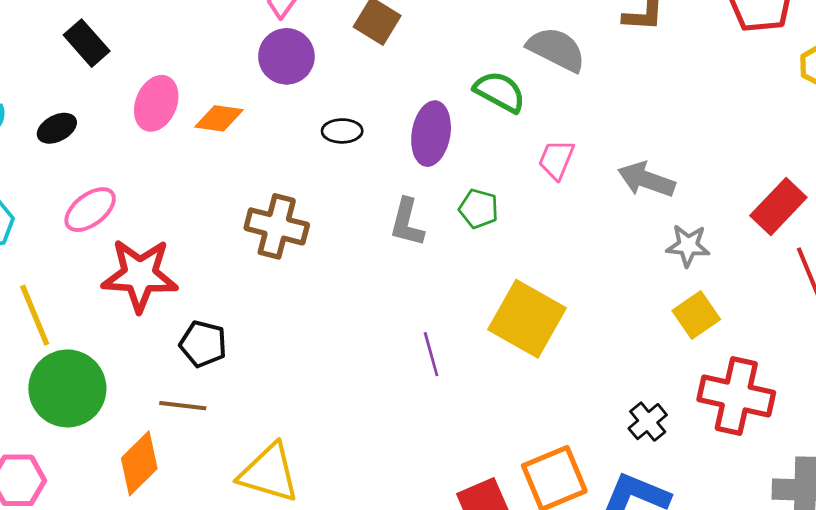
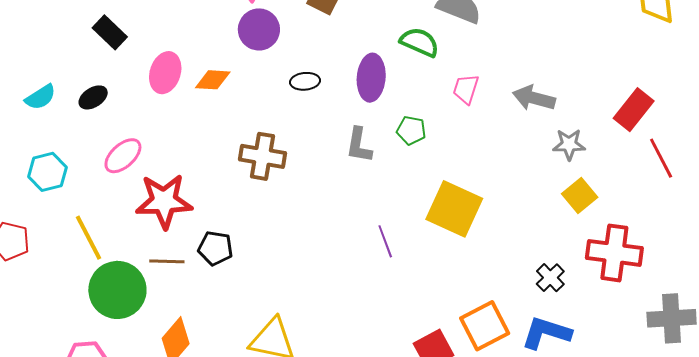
brown line: (183, 406) -> (167, 261), moved

